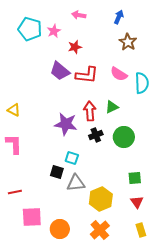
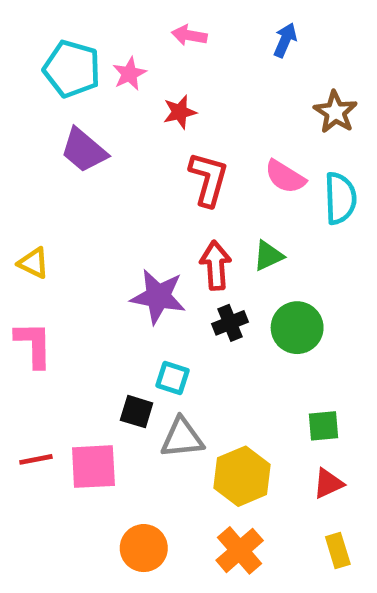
brown star: (128, 42) -> (335, 112), moved
purple trapezoid: (60, 71) -> (84, 150), moved
red L-shape: (87, 75) -> (208, 179), turned -80
red triangle: (137, 202) -> (328, 483), turned 40
pink square: (32, 217) -> (93, 467), moved

